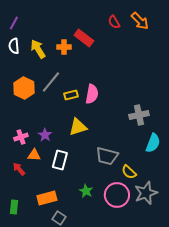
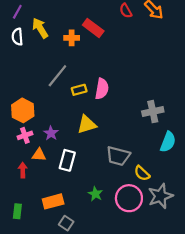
yellow arrow: (38, 49) -> (40, 28), moved
orange hexagon: (24, 88) -> (23, 110), moved
red arrow: (19, 169) -> (23, 170), turned 40

